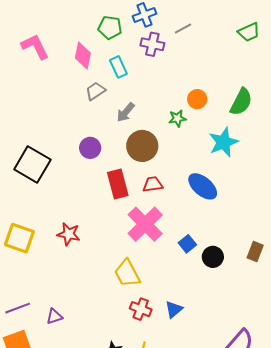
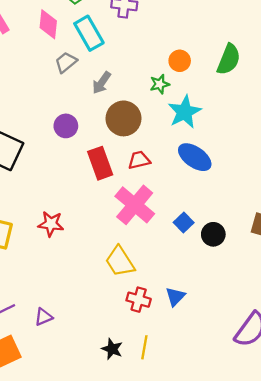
cyan rectangle: (118, 67) -> (89, 33), size x1.4
cyan star: (223, 142) -> (185, 112), moved

